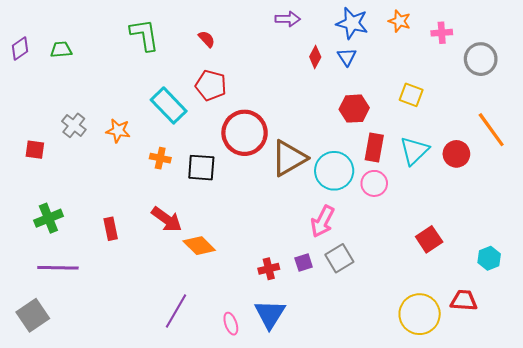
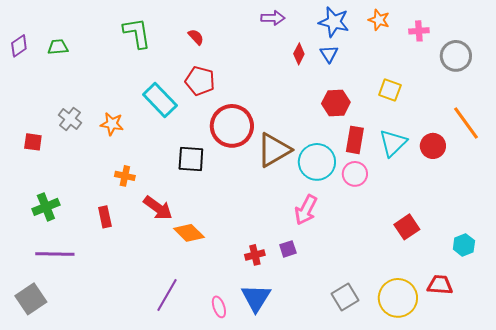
orange cross: (160, 158) -> (125, 176), moved
gray square: (339, 258) -> (345, 297), moved

